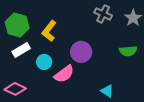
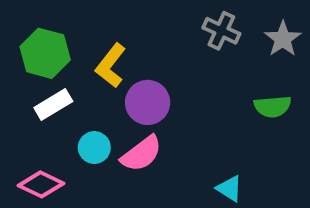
purple circle: (81, 52) -> (148, 102), moved
cyan circle: (44, 62) -> (94, 148), moved

